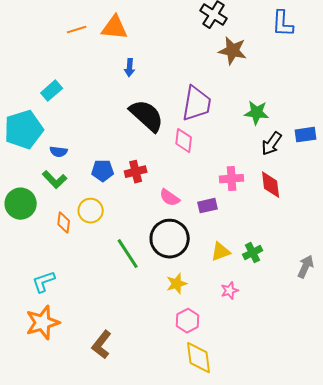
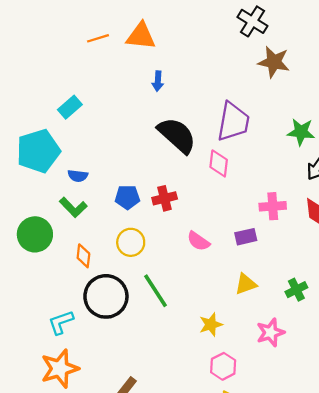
pink semicircle: (170, 198) -> (198, 241), moved
yellow circle: (91, 211) -> (131, 242), moved
black circle: (170, 239) -> (106, 296), moved
yellow triangle: (221, 252) -> (246, 284), moved
pink star: (230, 291) -> (270, 332), size x1.4

